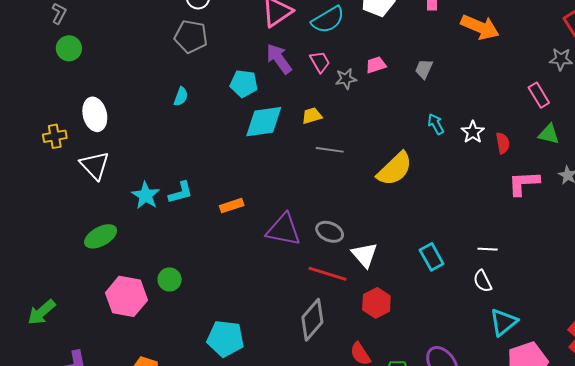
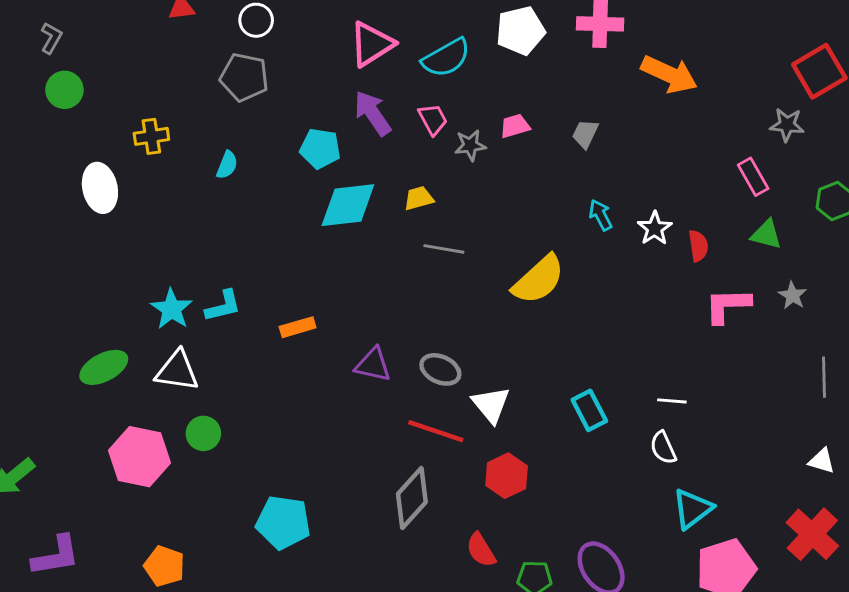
yellow cross: (55, 136) -> (151, 136), moved
white triangle: (95, 165) -> (177, 371), moved, turned -40
purple triangle: (284, 230) -> (373, 365), size x0.7

